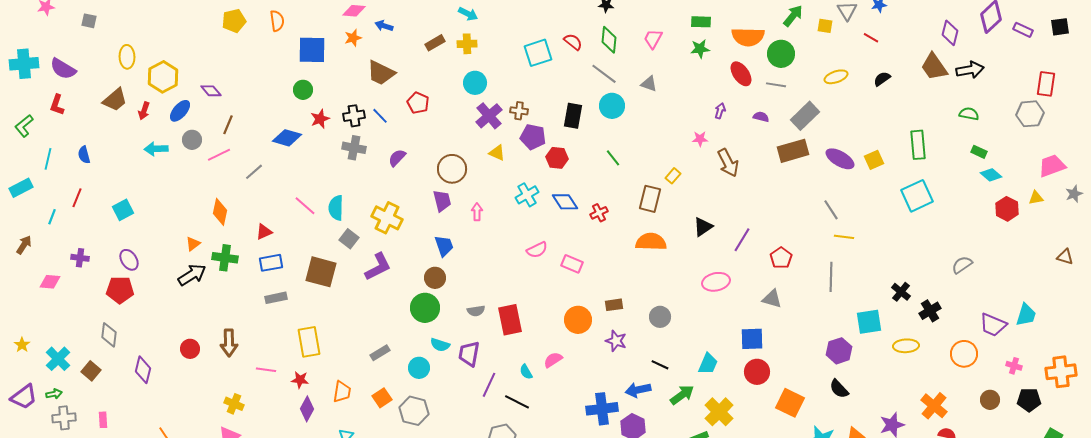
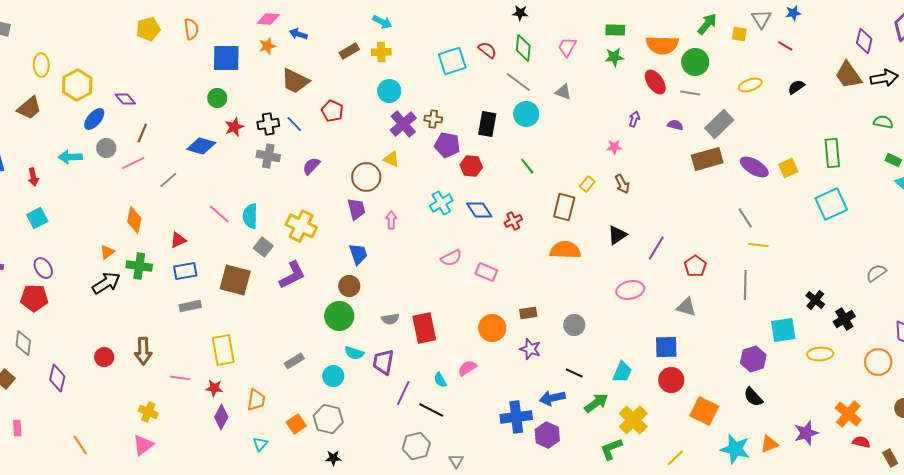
red arrow: (144, 111) -> (33, 177), moved, turned -30
yellow triangle: (497, 153) -> (391, 159), moved
brown arrow: (728, 163) -> (622, 184), moved, size x0.7
orange square: (382, 398) -> (296, 424), moved

